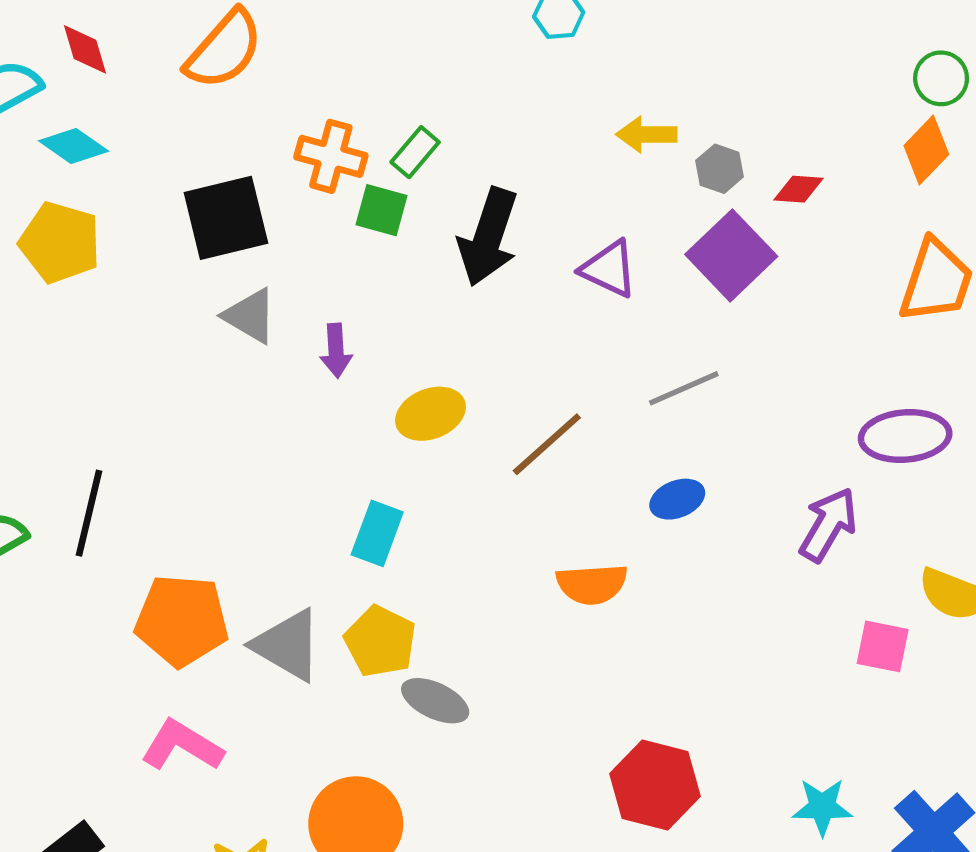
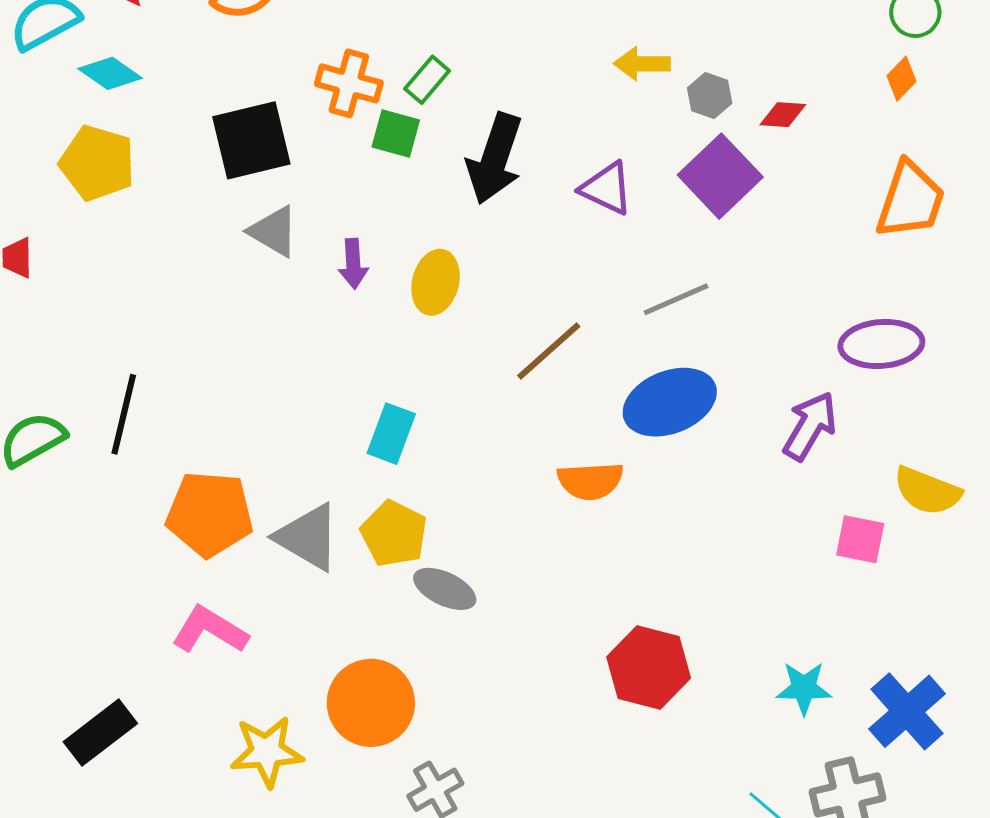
orange diamond: (926, 150) -> (902, 79), size x0.7
yellow ellipse: (430, 414) -> (436, 282), moved, turned -54
blue ellipse: (677, 499) -> (670, 402), size x1.8

